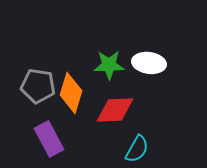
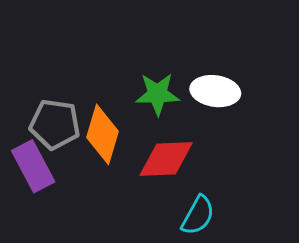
purple rectangle: (49, 139) -> (33, 166), moved

